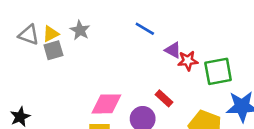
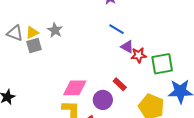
blue line: (145, 29) -> (117, 29), moved

